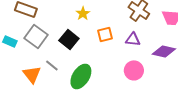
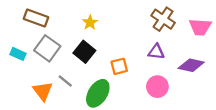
yellow star: (83, 13) -> (90, 22), moved
orange square: (105, 34) -> (119, 66), moved

